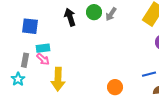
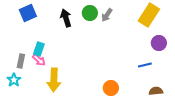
blue square: (30, 26) -> (28, 13), moved, turned -30
cyan rectangle: (43, 48) -> (39, 49), turned -64
blue line: (149, 74) -> (145, 65), moved

